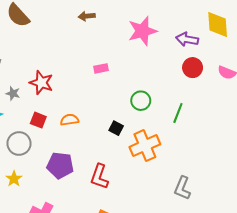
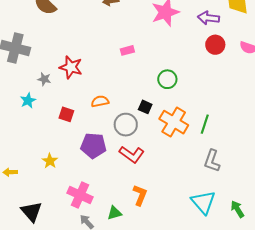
green line: (178, 113) -> (205, 124), moved
red square: (38, 120) -> (66, 114), moved
gray circle: (19, 143) -> (126, 125), moved
orange cross: (145, 146) -> (174, 122), turned -32
red L-shape: (99, 177) -> (132, 154), turned -70

